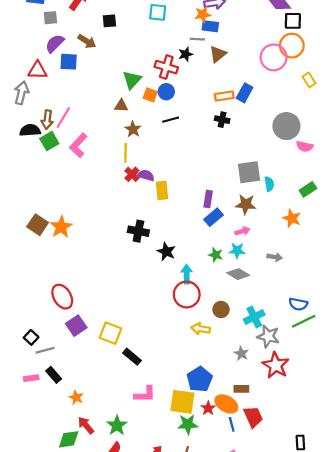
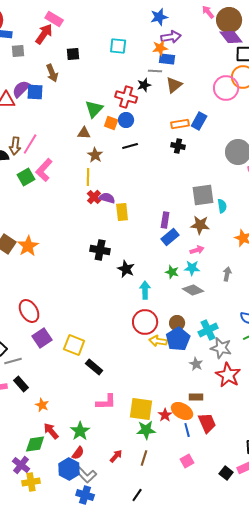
brown arrow: (87, 41) -> (52, 73), turned 36
purple semicircle: (55, 43) -> (21, 89), moved
green square: (49, 141) -> (26, 177), moved
gray arrow: (275, 257) -> (227, 274), turned -88
red circle: (187, 294) -> (145, 322), moved
blue pentagon: (200, 379) -> (178, 339), moved

